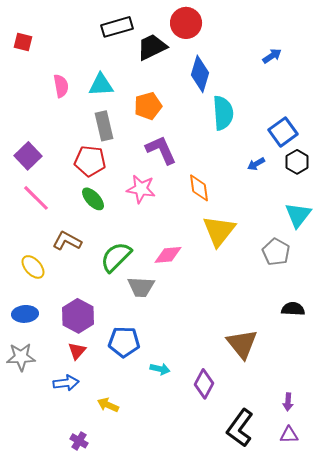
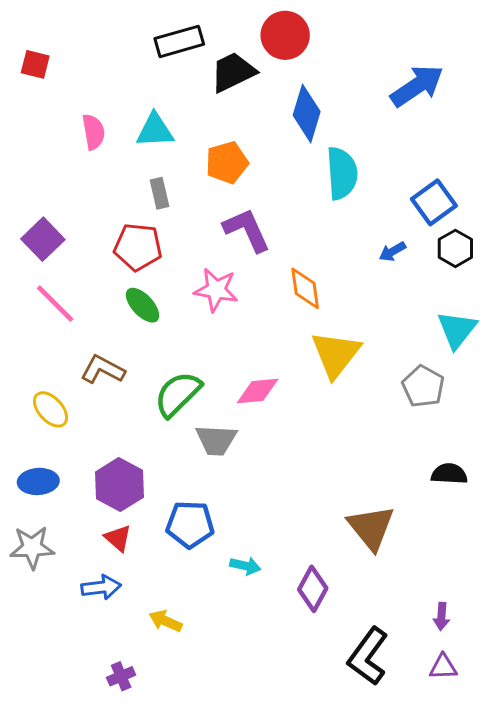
blue arrow: (272, 56) -> (417, 86), size x1.8
gray rectangle: (104, 126) -> (159, 193), size x0.7
red triangle: (77, 351) -> (118, 538), turned -30
purple cross: (79, 441) -> (121, 676), turned 36

